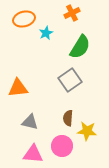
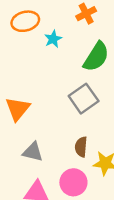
orange triangle: (18, 88) -> (18, 109), turned -45

